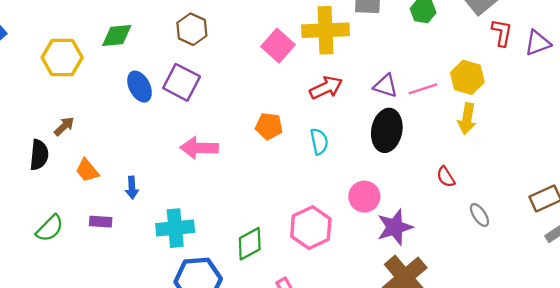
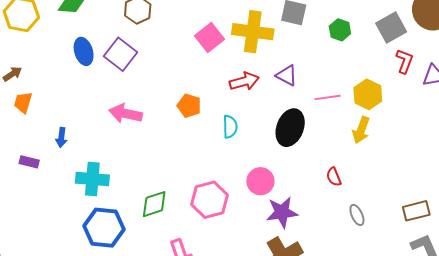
purple triangle: (386, 86) -> (287, 75), moved
orange trapezoid: (87, 170) -> (23, 103), moved, turned 45

